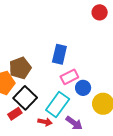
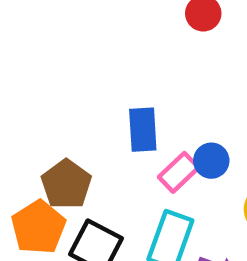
blue circle: (83, 88) -> (211, 161), moved

